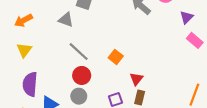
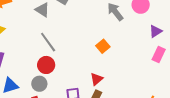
pink rectangle: (195, 40) -> (159, 54), turned 63
orange square: (116, 57) -> (103, 46), moved

